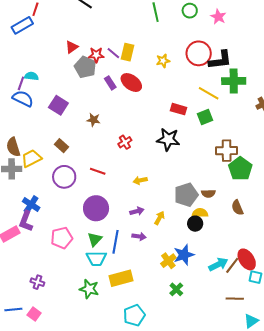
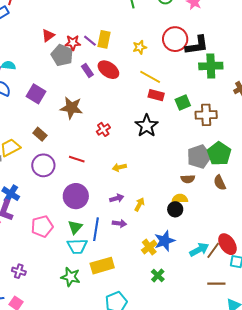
yellow line: (209, 93) -> (150, 77), moved
brown star: (93, 120) -> (71, 108), size x1.6
black star: (168, 139) -> (147, 126), turned 30
brown cross: (227, 151) -> (206, 115), moved
gray pentagon: (186, 195) -> (199, 157), moved
brown semicircle: (237, 208) -> (220, 183), moved

